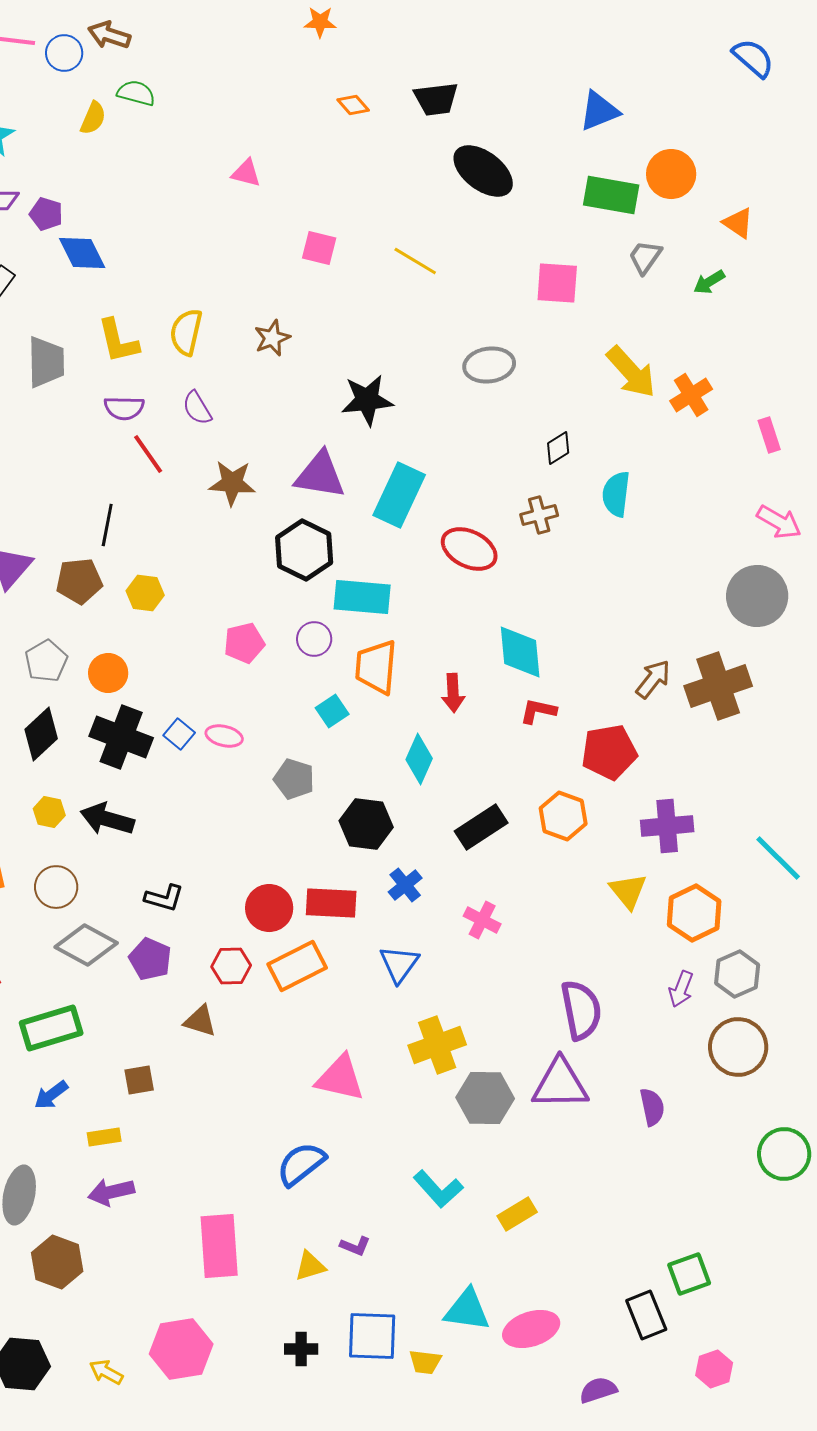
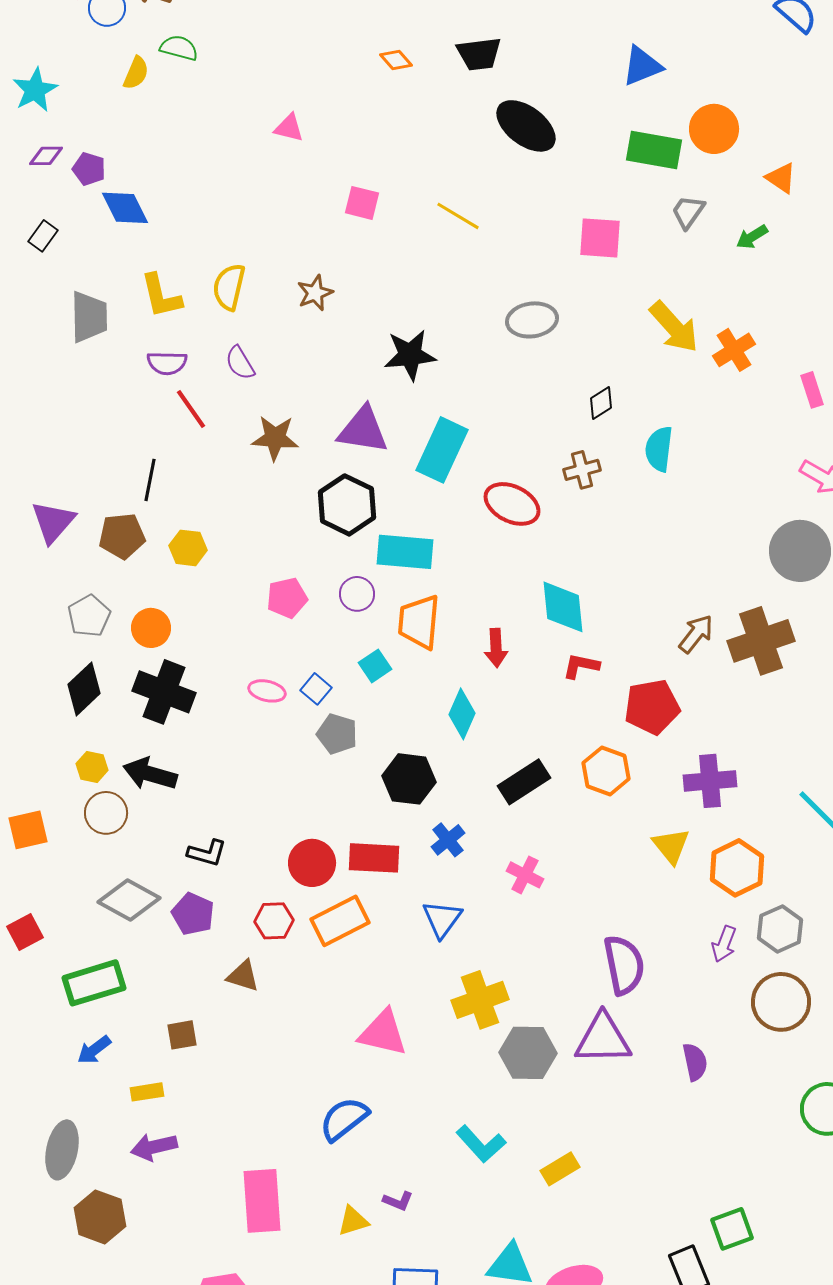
blue square: (179, 734) -> (316, 689), moved
brown circle: (56, 887) -> (106, 813), moved

